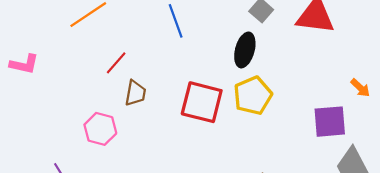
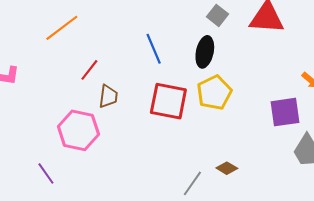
blue line: (176, 21) -> (154, 49), moved
pink hexagon: (100, 129) -> (78, 130), size x1.4

